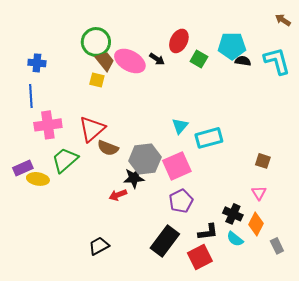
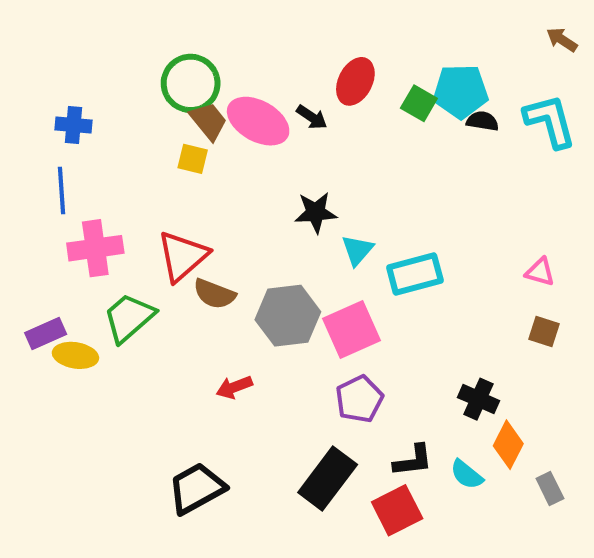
green square: (199, 59) -> (419, 103), moved
brown square: (263, 161) -> (544, 332), moved
black star: (134, 178) -> (316, 212), moved
pink triangle: (259, 193) -> (540, 272), moved, turned -42
black cross: (233, 214) -> (478, 399), moved
black trapezoid: (99, 246) -> (197, 488), size x1.4

